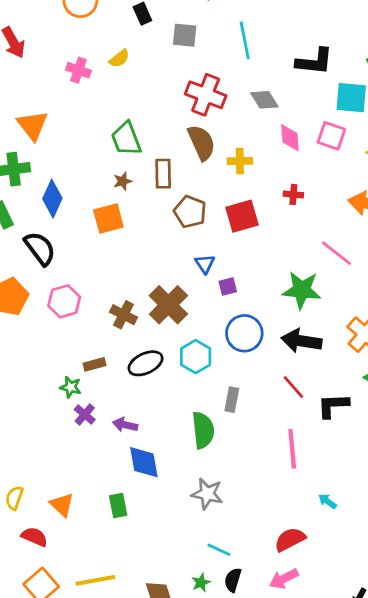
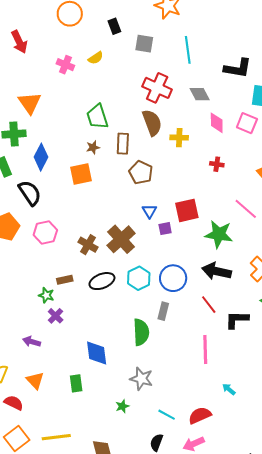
red square: (242, 216) -> (187, 210), moved
blue circle: (244, 333) -> (173, 278), moved
purple arrow: (125, 425) -> (32, 342), moved
cyan line: (219, 550) -> (167, 415), moved
green star: (201, 583) -> (122, 406), moved

